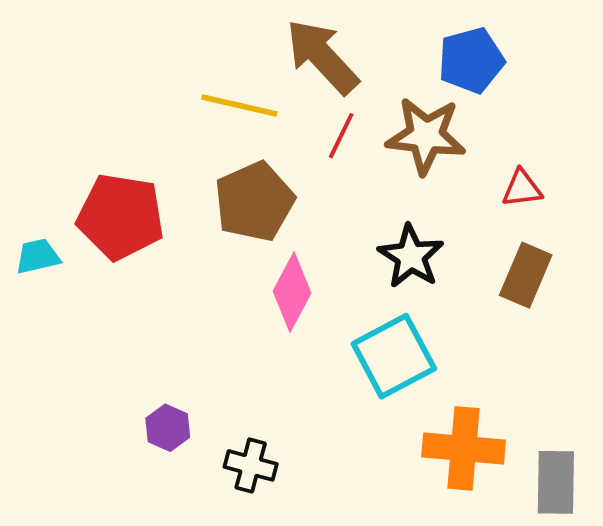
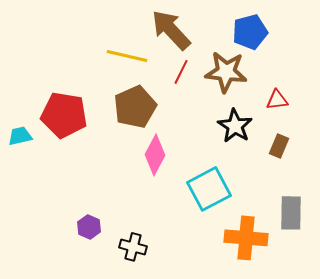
black star: (411, 256) -> (235, 126), moved
brown rectangle: (526, 275) -> (279, 146), size x0.7
gray rectangle: (556, 482) -> (291, 213), moved

